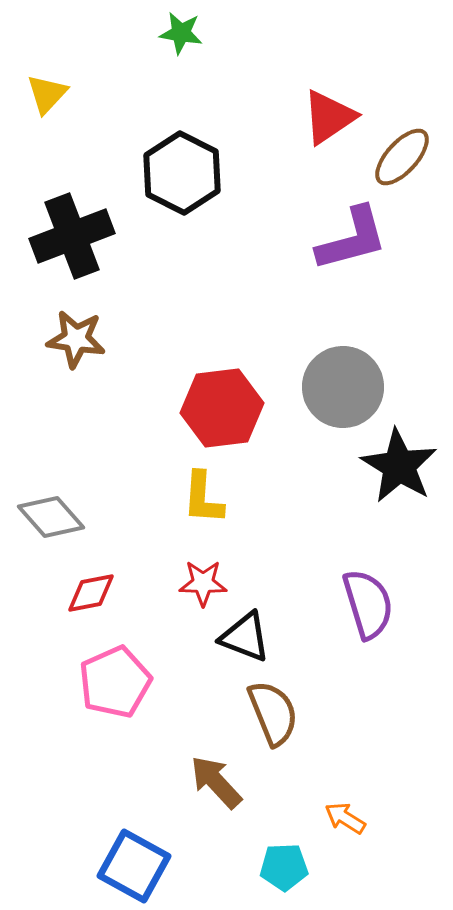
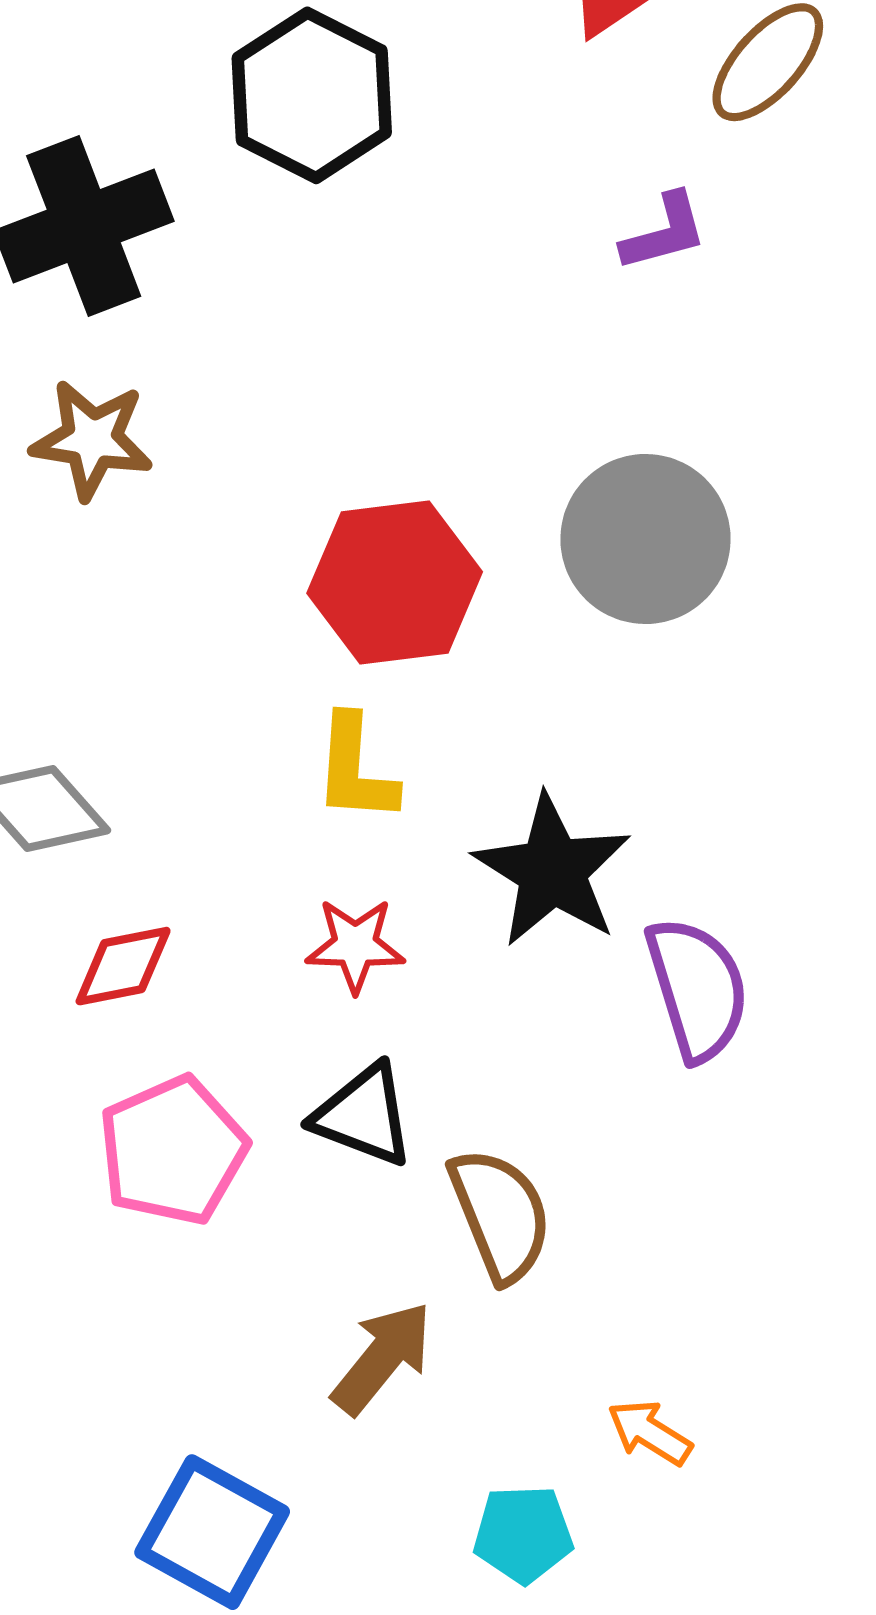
purple L-shape: (352, 239) -> (664, 232), size x0.6
black star: (399, 466) -> (552, 871), moved
black triangle: (245, 637) -> (364, 1115), moved
brown arrow: (216, 782) -> (382, 1358), turned 82

